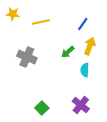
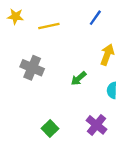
blue line: (83, 24) -> (95, 18), moved
green arrow: (68, 52) -> (79, 78), moved
cyan semicircle: (85, 70) -> (112, 90), moved

